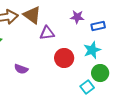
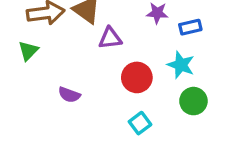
cyan star: (92, 50) -> (181, 65), turned -30
cyan square: (87, 87) -> (140, 123), moved

